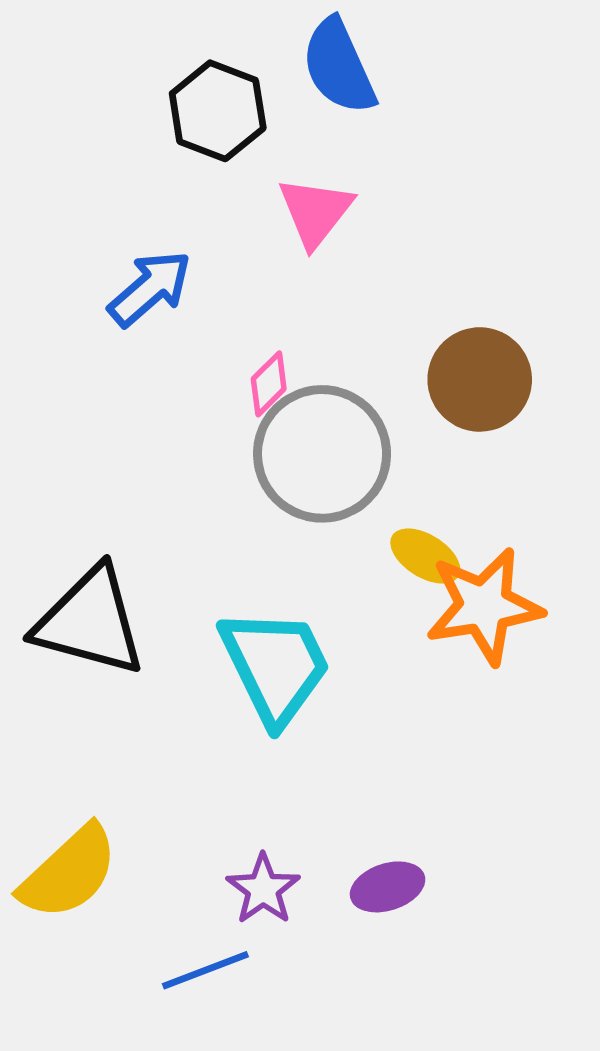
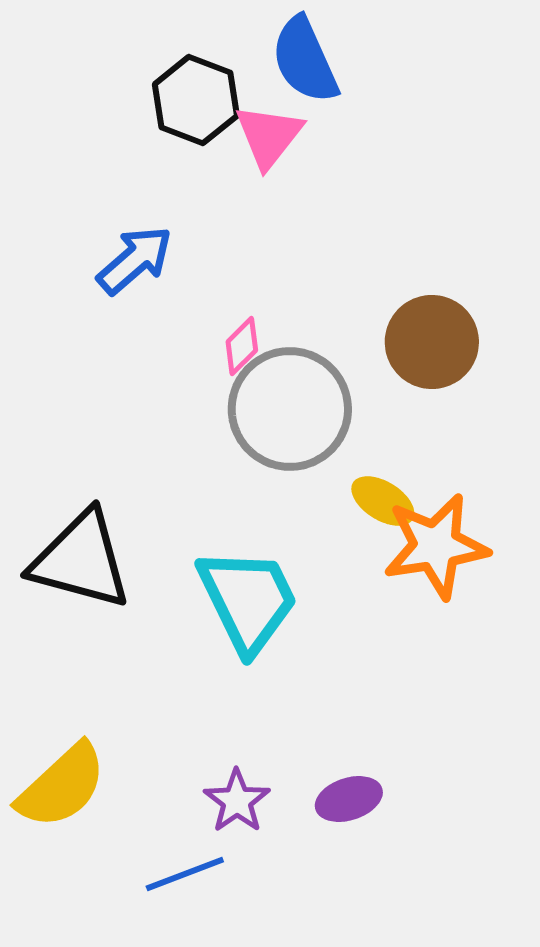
pink triangle: (315, 212) -> (269, 136), moved

